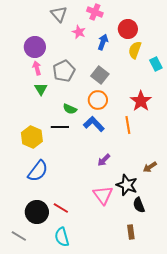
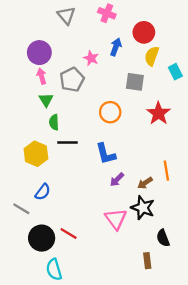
pink star: (79, 32) -> (91, 58), moved
gray square: (100, 75) -> (135, 82), moved, turned -30
green semicircle: (70, 109) -> (54, 122), moved, turned 64
blue L-shape: (94, 124) -> (106, 154), moved, turned -150
orange line: (128, 125) -> (166, 171), moved
brown arrow: (150, 167) -> (145, 183), moved
blue semicircle: (38, 171) -> (43, 192), size x0.7
black semicircle: (139, 205) -> (163, 238), moved
gray line: (19, 236) -> (21, 209), moved
cyan semicircle: (62, 237) -> (54, 270), moved

